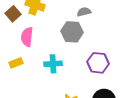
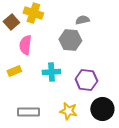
purple hexagon: (98, 63) -> (86, 80), moved

